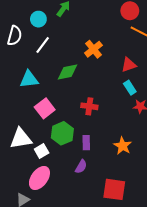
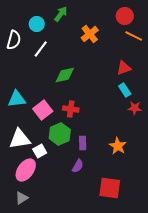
orange cross: (93, 49) -> (90, 34), moved
cyan triangle: (29, 79) -> (17, 99), moved
red cross: (89, 106) -> (71, 109), moved
pink ellipse: (39, 178) -> (26, 170), moved

